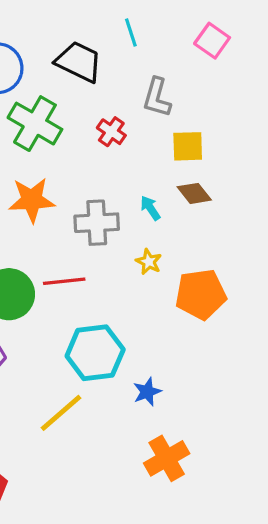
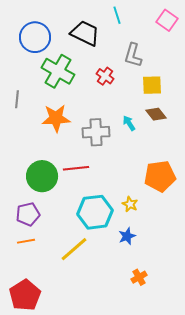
yellow star: (149, 262) -> (130, 204), moved
orange cross: (167, 458) -> (139, 277), size x0.6

